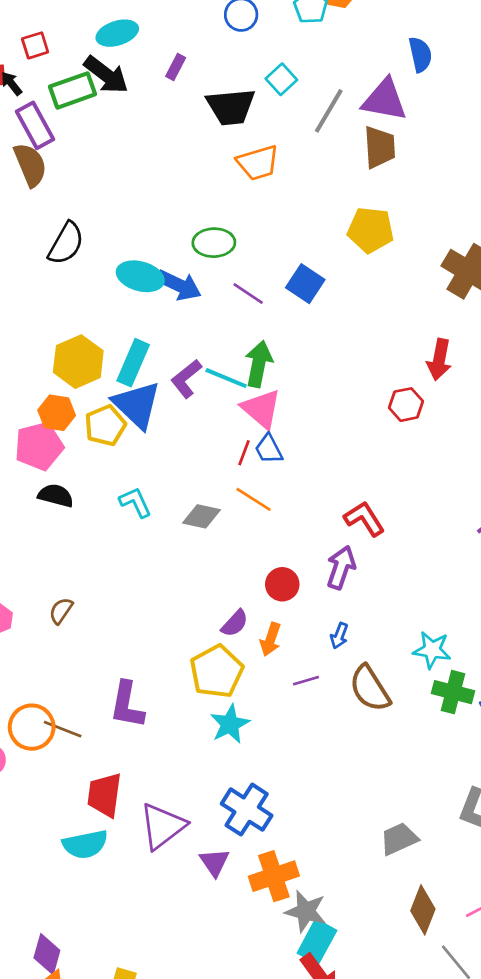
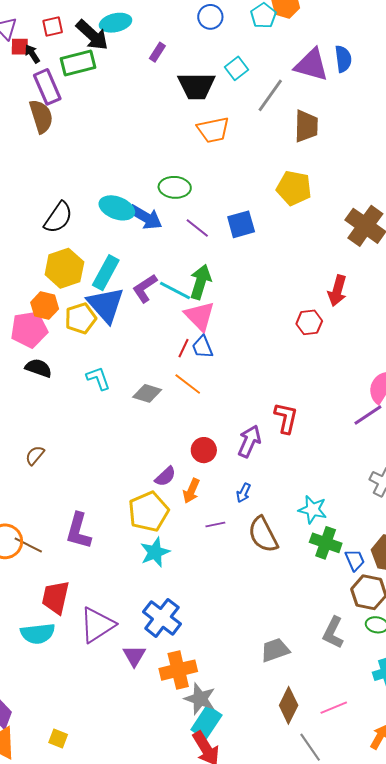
black arrow: (106, 75) -> (92, 35), moved
purple triangle: (384, 100) -> (311, 65), moved
black semicircle: (66, 243) -> (58, 218), moved
blue square: (305, 284) -> (241, 224), turned 36
red L-shape: (364, 519) -> (286, 418), moved, turned 40

